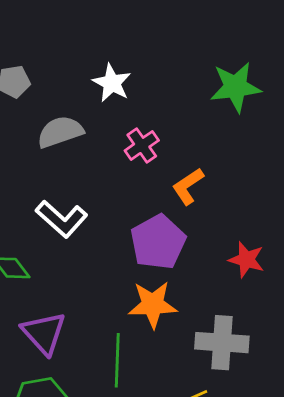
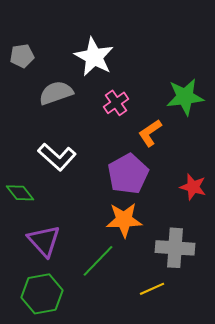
white star: (112, 83) -> (94, 57), size x1.4
green star: (236, 87) -> (185, 97), moved
green line: (117, 360) -> (98, 261), turned 42

